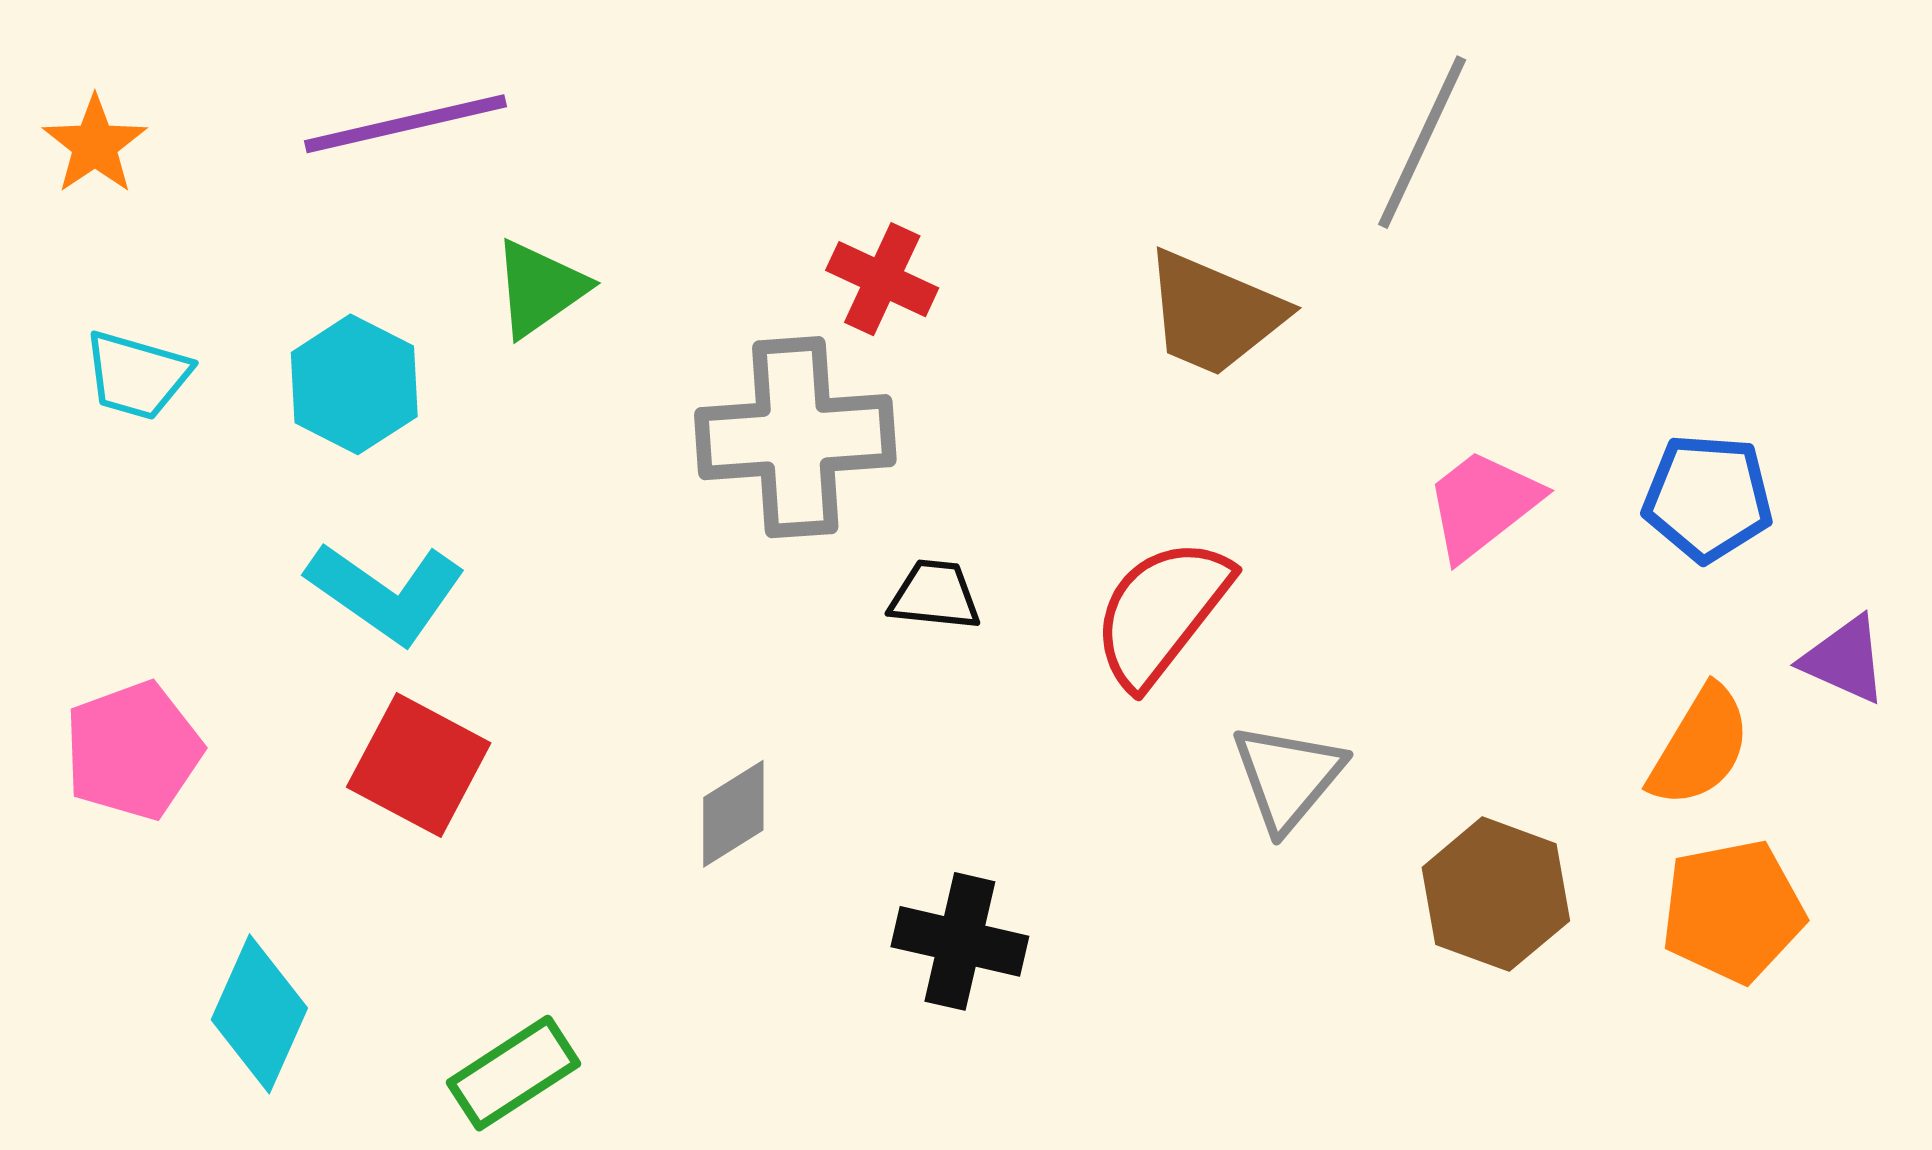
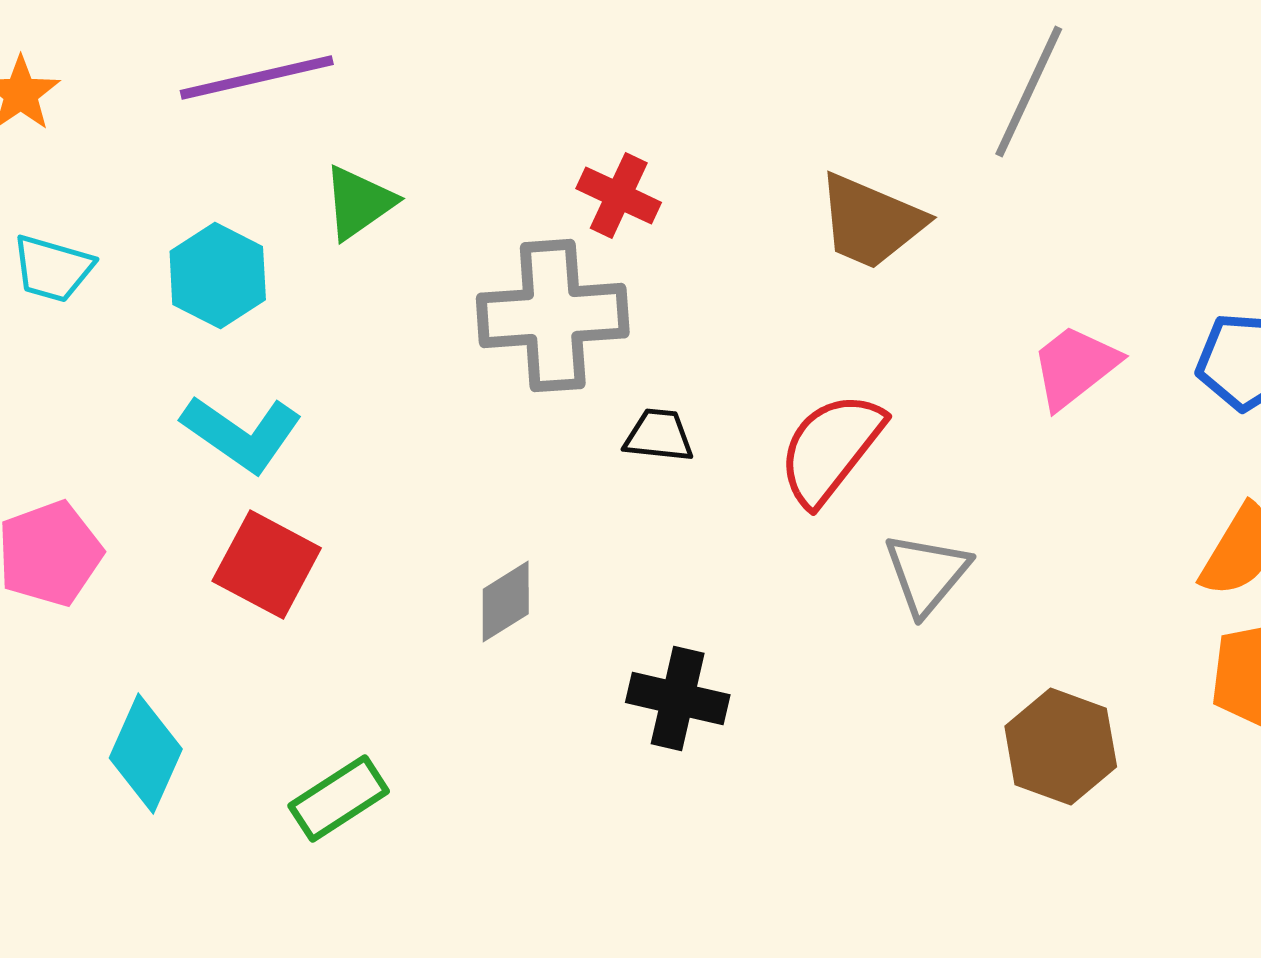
brown hexagon: (1496, 894) -> (1061, 747), moved

